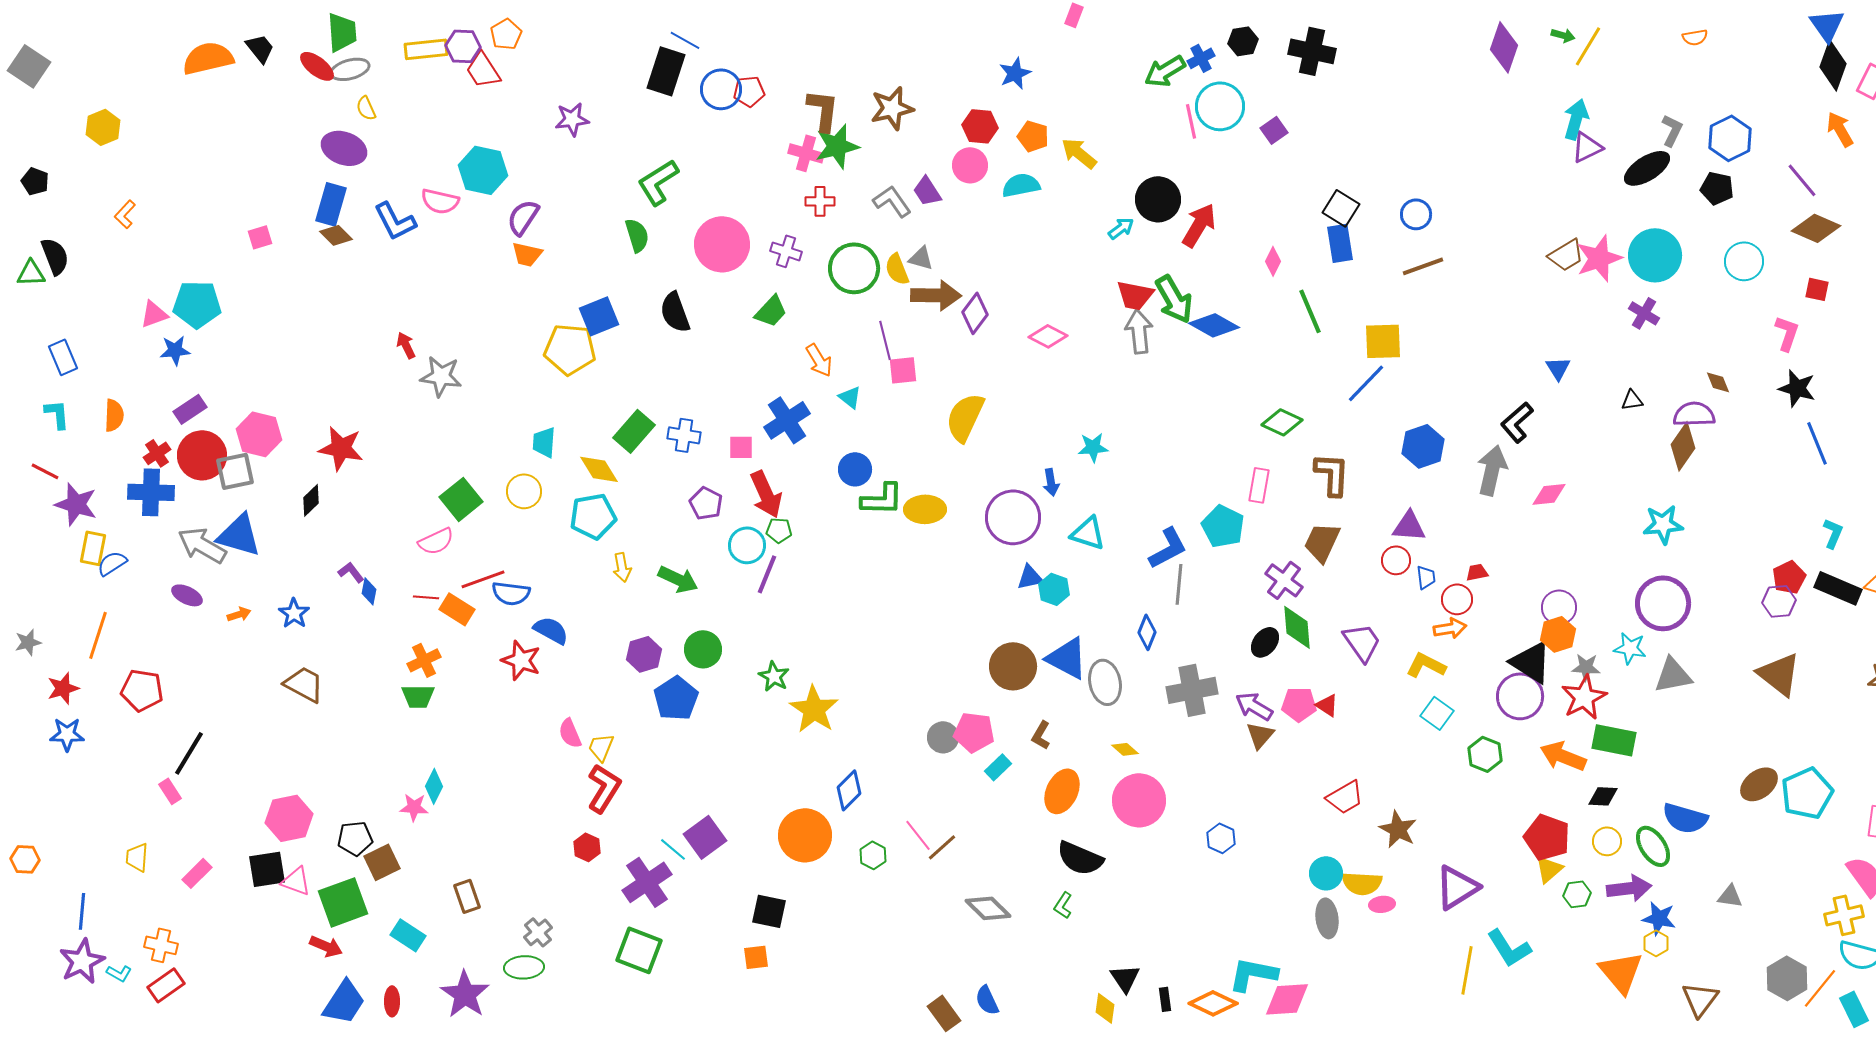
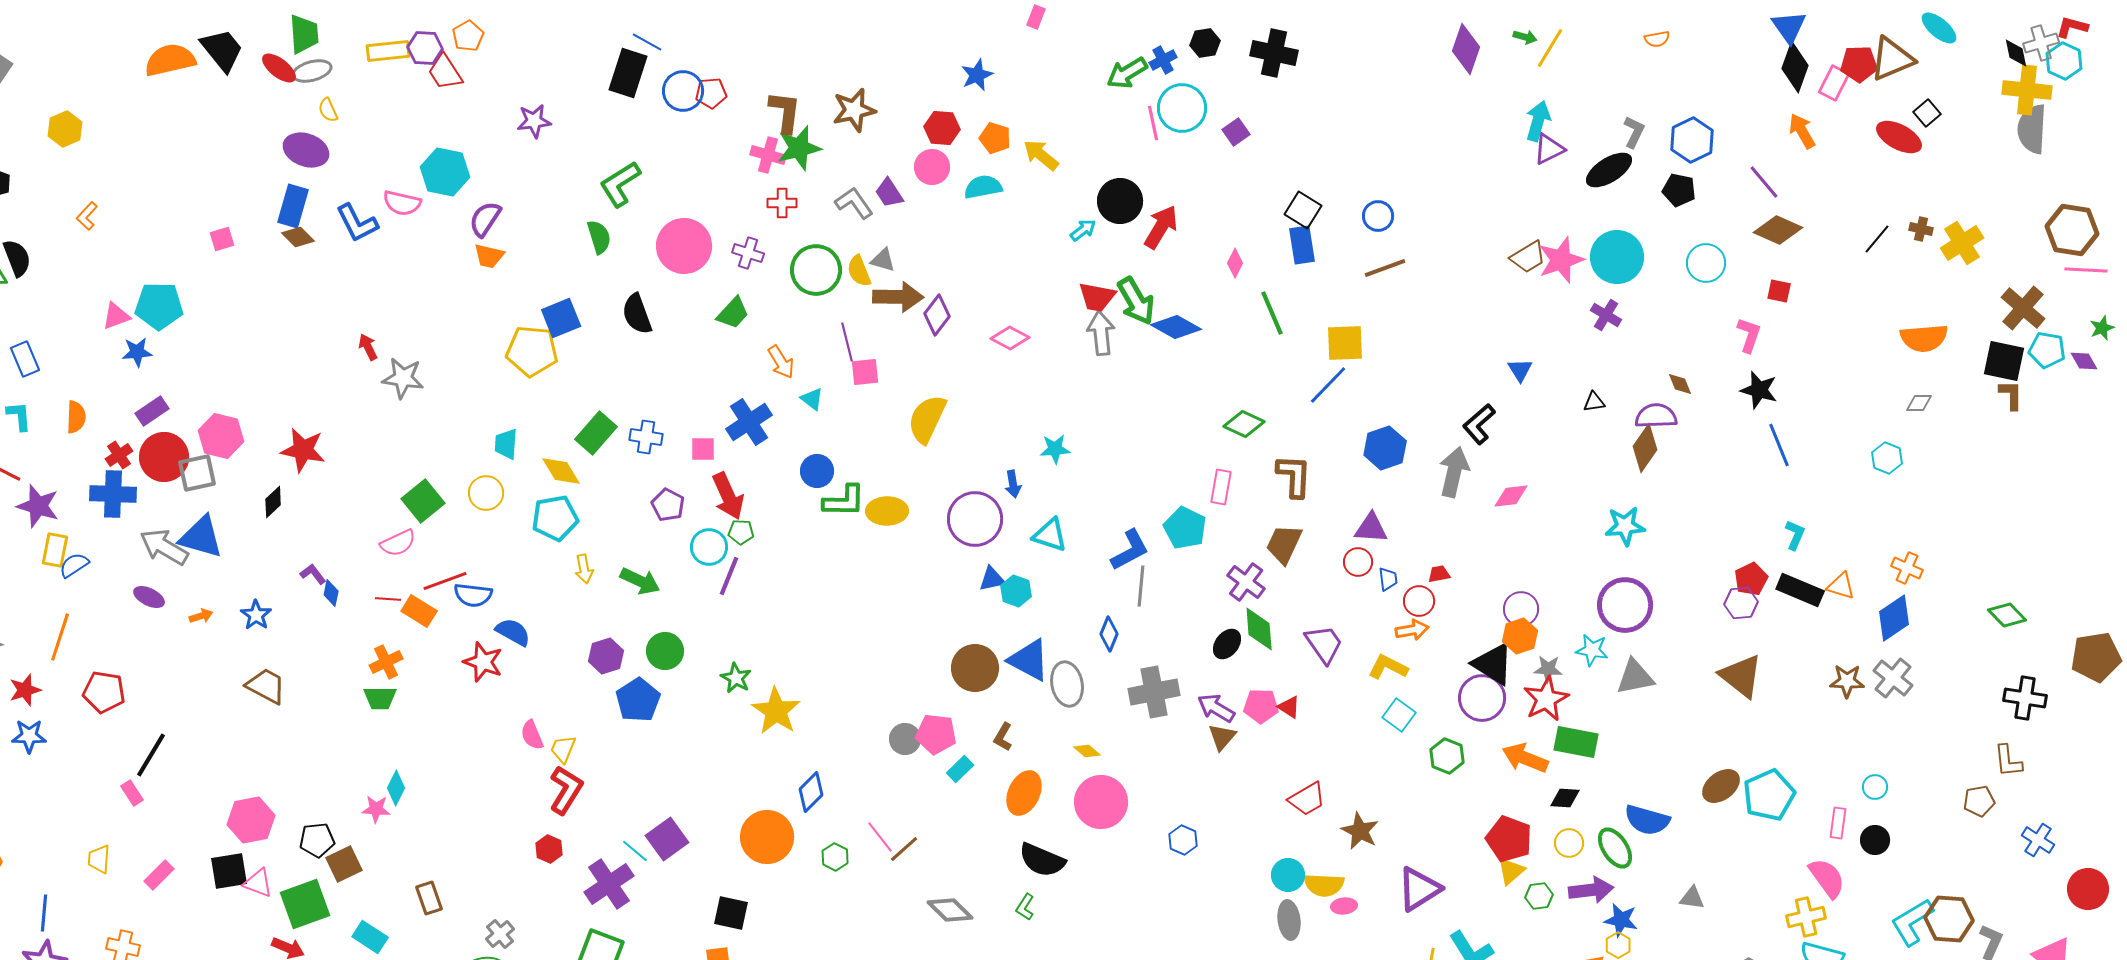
black trapezoid: (260, 48) -> (222, 50), size x1.5

